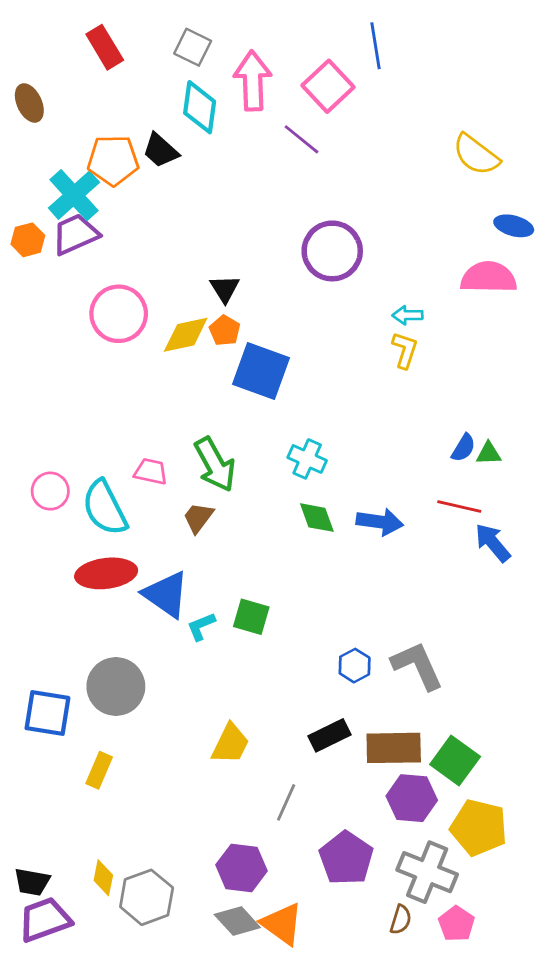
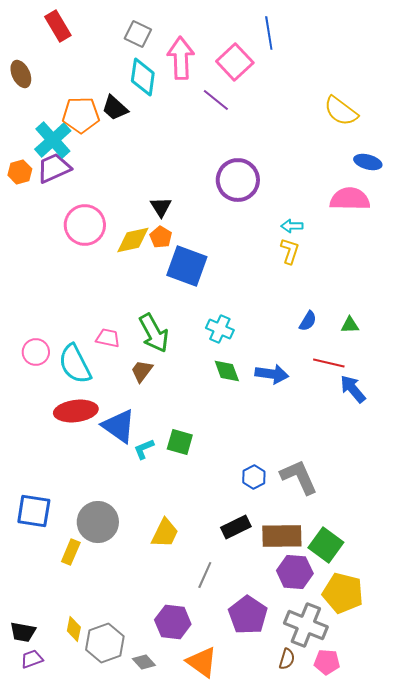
red rectangle: (105, 47) -> (58, 26), moved
blue semicircle: (463, 448) -> (308, 321), moved
gray circle: (116, 686) -> (98, 522), moved
purple trapezoid: (45, 920) -> (32, 659), size x0.6
gray diamond: (237, 921) -> (144, 662), moved, size x0.7
pink pentagon: (456, 924) -> (327, 662), turned -30

